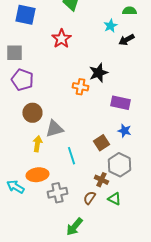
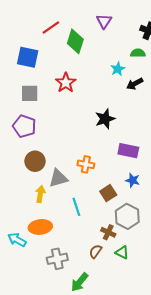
gray square: (14, 53) -> (30, 93), moved
orange cross: (80, 87) -> (86, 164), moved
gray cross: (57, 193) -> (57, 259), moved

